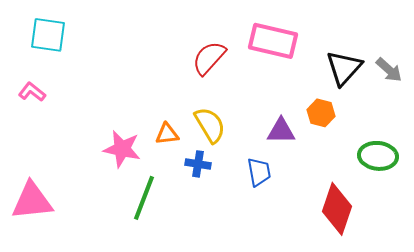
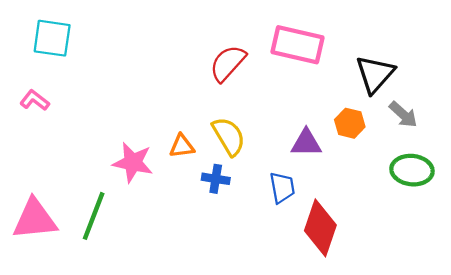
gray arrow: (389, 70) -> (403, 115), moved
green line: (144, 198) -> (94, 216), moved
red diamond: (337, 209) -> (320, 228), moved

